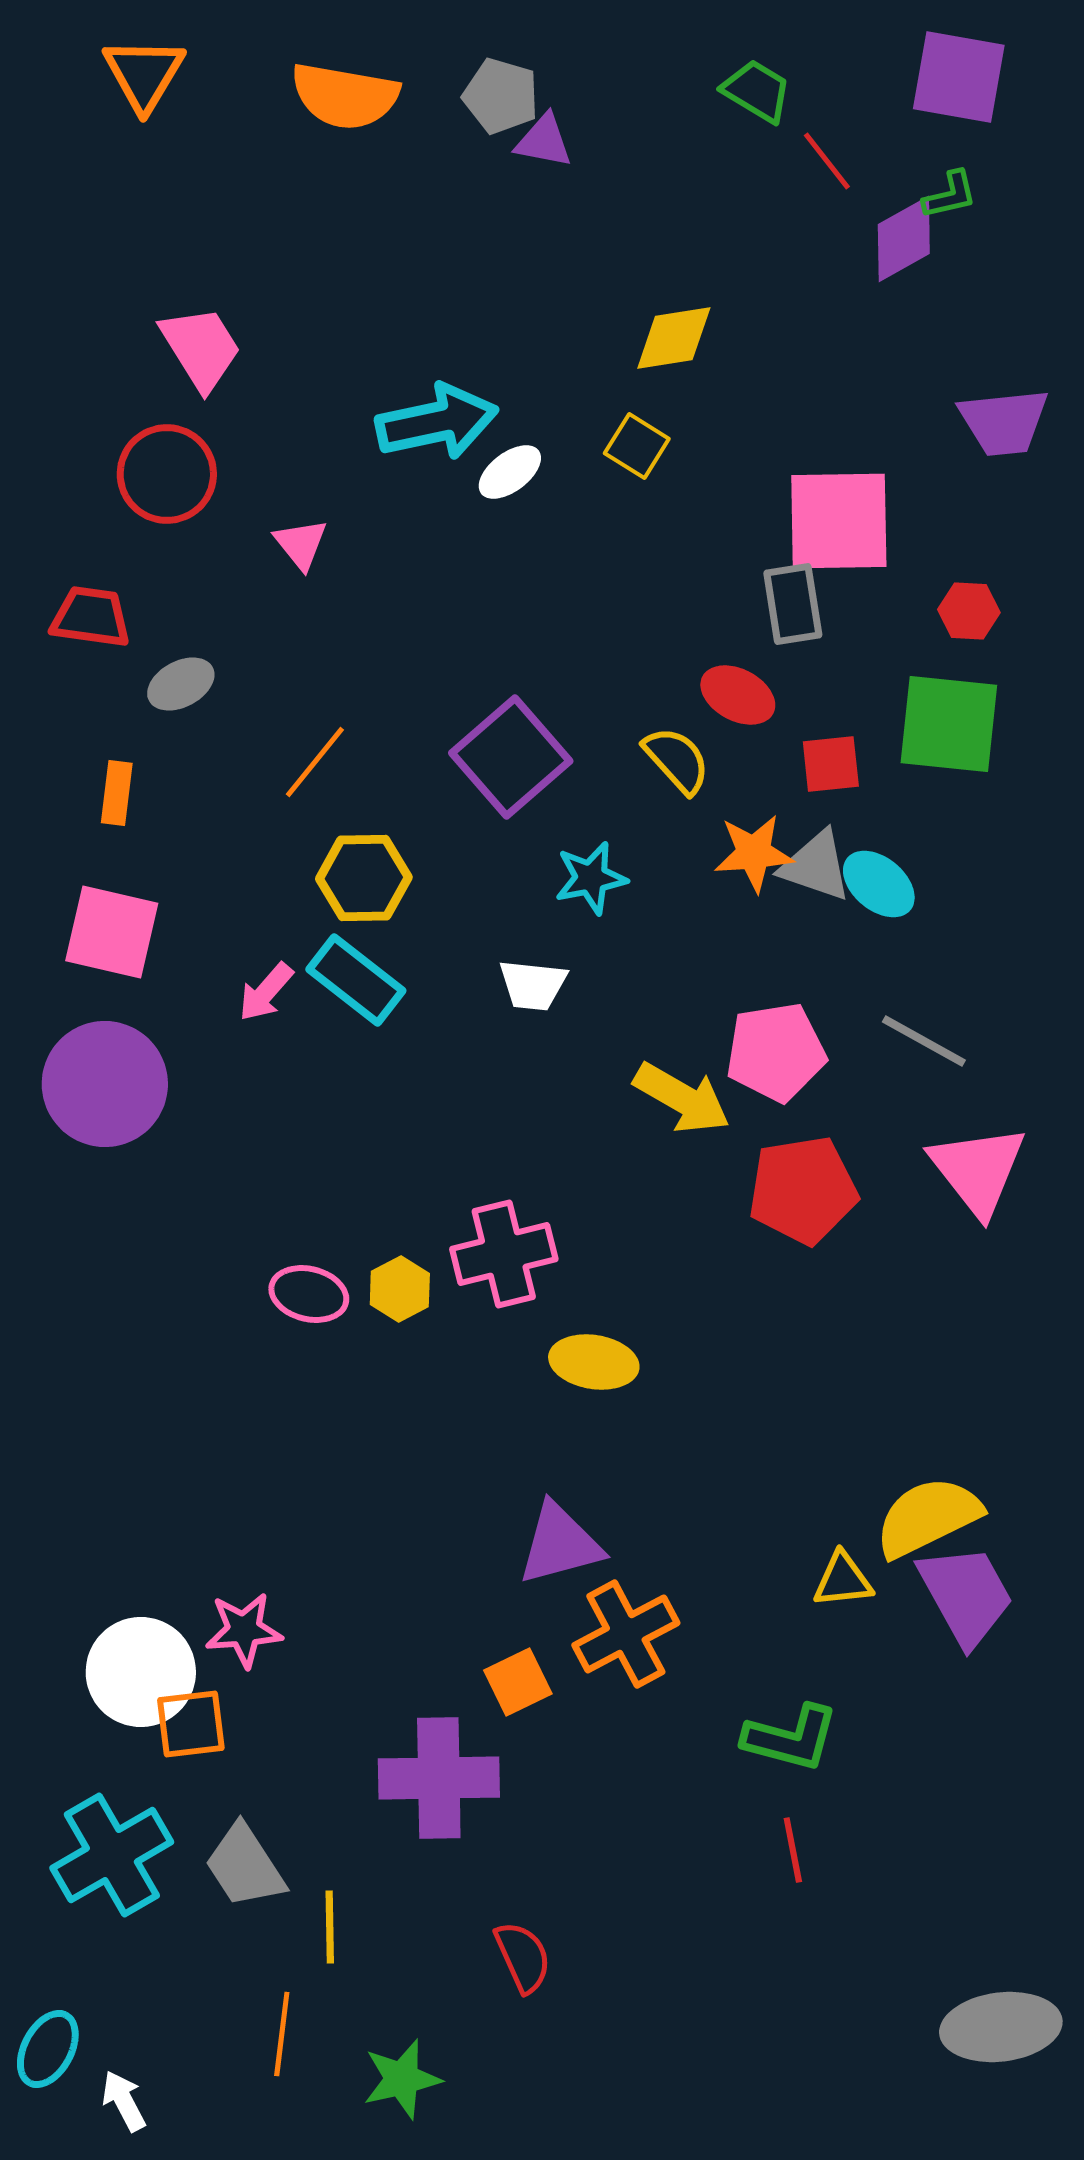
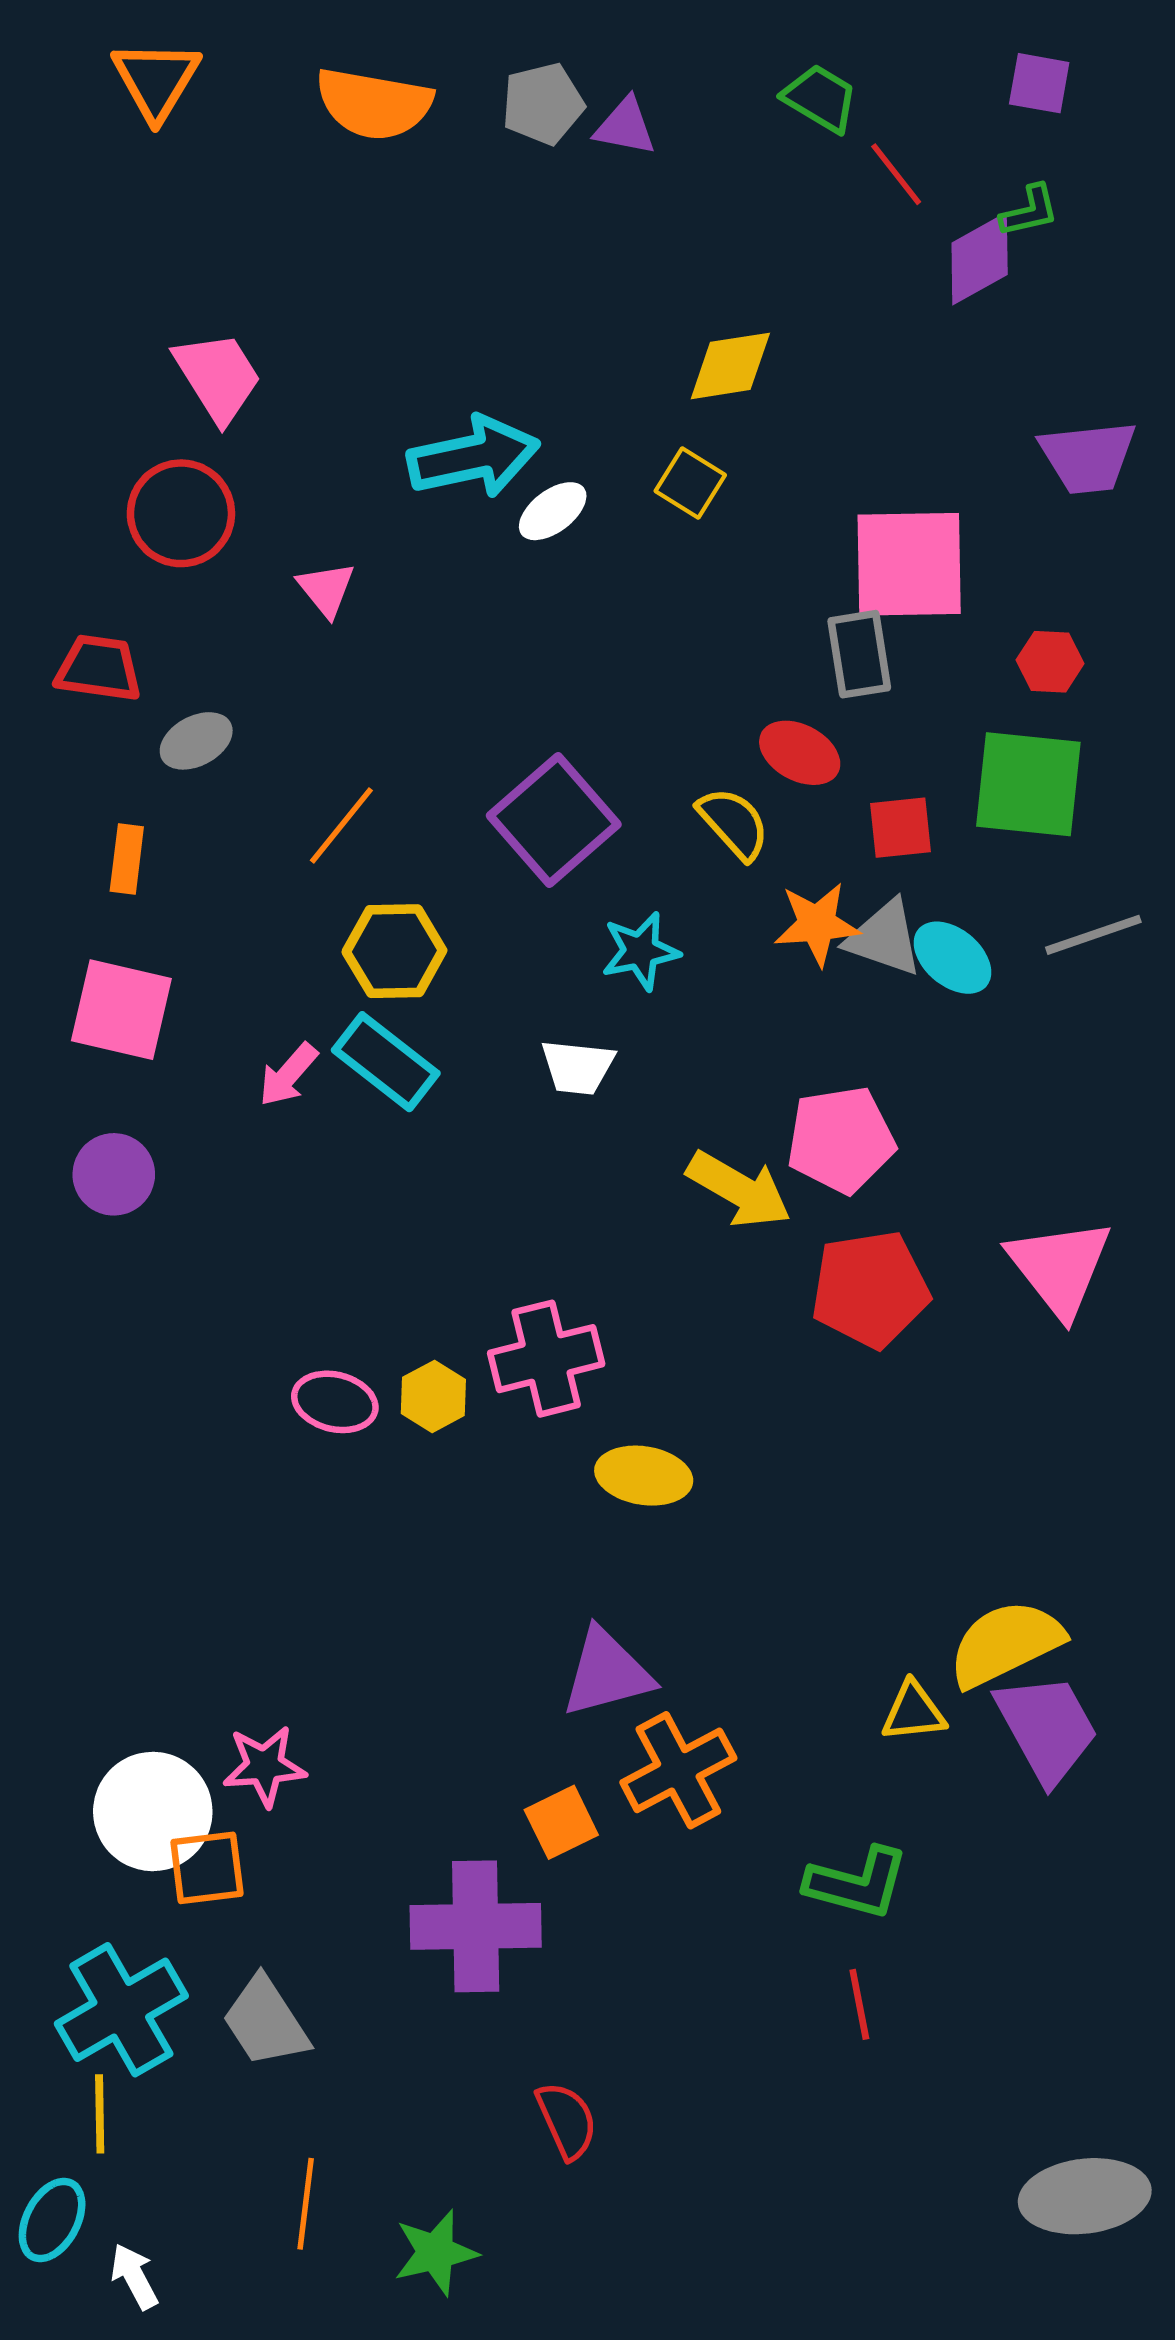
purple square: (959, 77) -> (1039, 83), size x0.6
gray pentagon: (501, 96) -> (543, 104), turned -30
purple triangle: (544, 141) -> (625, 126), moved
gray line: (924, 1041) -> (1093, 935), moved, turned -48
purple circle: (105, 1084) -> (114, 1174), size x0.6
yellow line: (330, 1927) -> (100, 2114), moved

